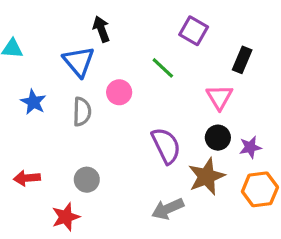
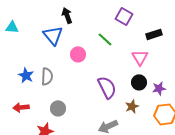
black rectangle: (242, 60) -> (154, 34), turned 49
blue star: (33, 102) -> (26, 75), moved
gray semicircle: (82, 112) -> (47, 76), moved
brown star: (207, 176) -> (132, 106), size x0.6

